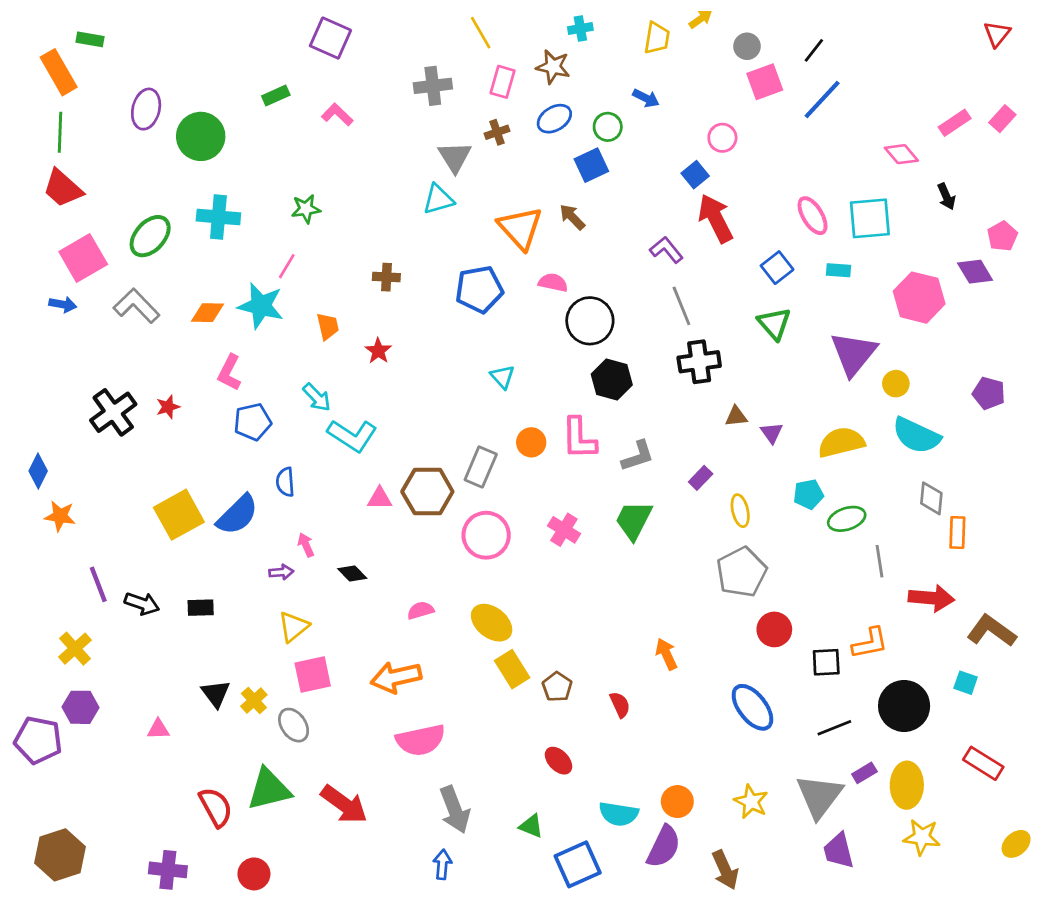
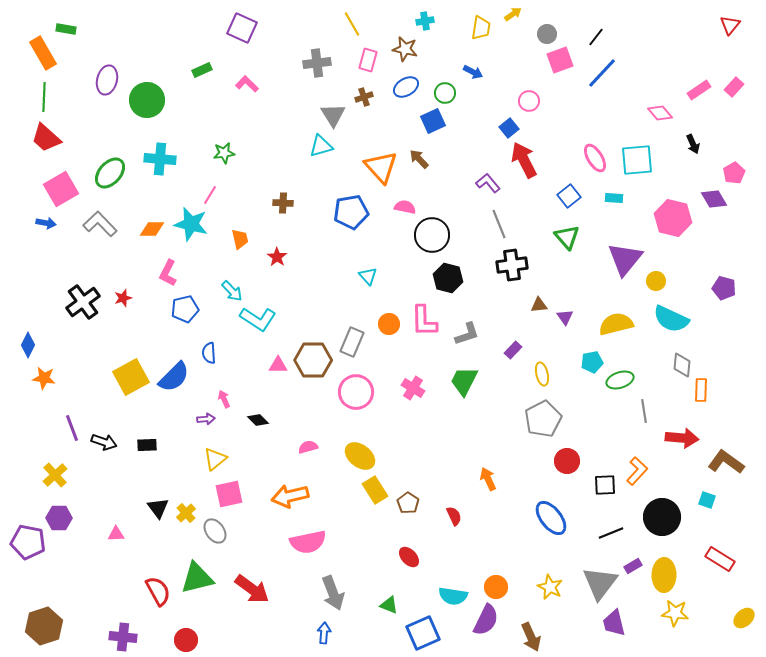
orange L-shape: (870, 643) -> (637, 471), turned -36

